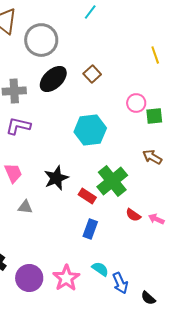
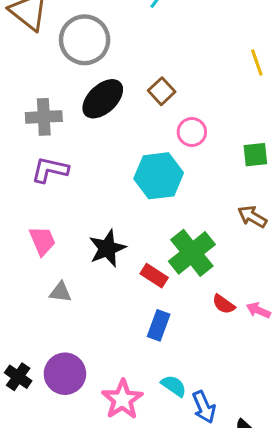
pink circle: (136, 103) -> (192, 132), moved
purple circle: (29, 278) -> (65, 374), moved

